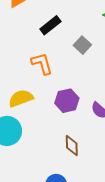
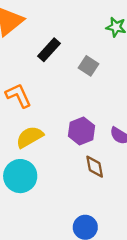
orange L-shape: (42, 64) -> (18, 96), moved
brown diamond: (72, 146) -> (95, 167), moved

